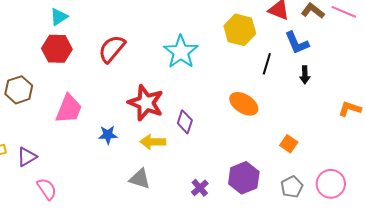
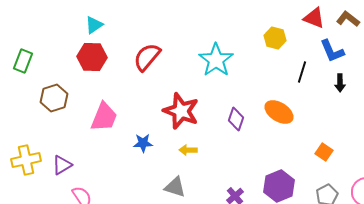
yellow hexagon: (240, 30) -> (275, 38), size x0.7
purple diamond: (185, 122) -> (236, 119), moved
yellow arrow: (153, 142) -> (188, 150), size x0.7

